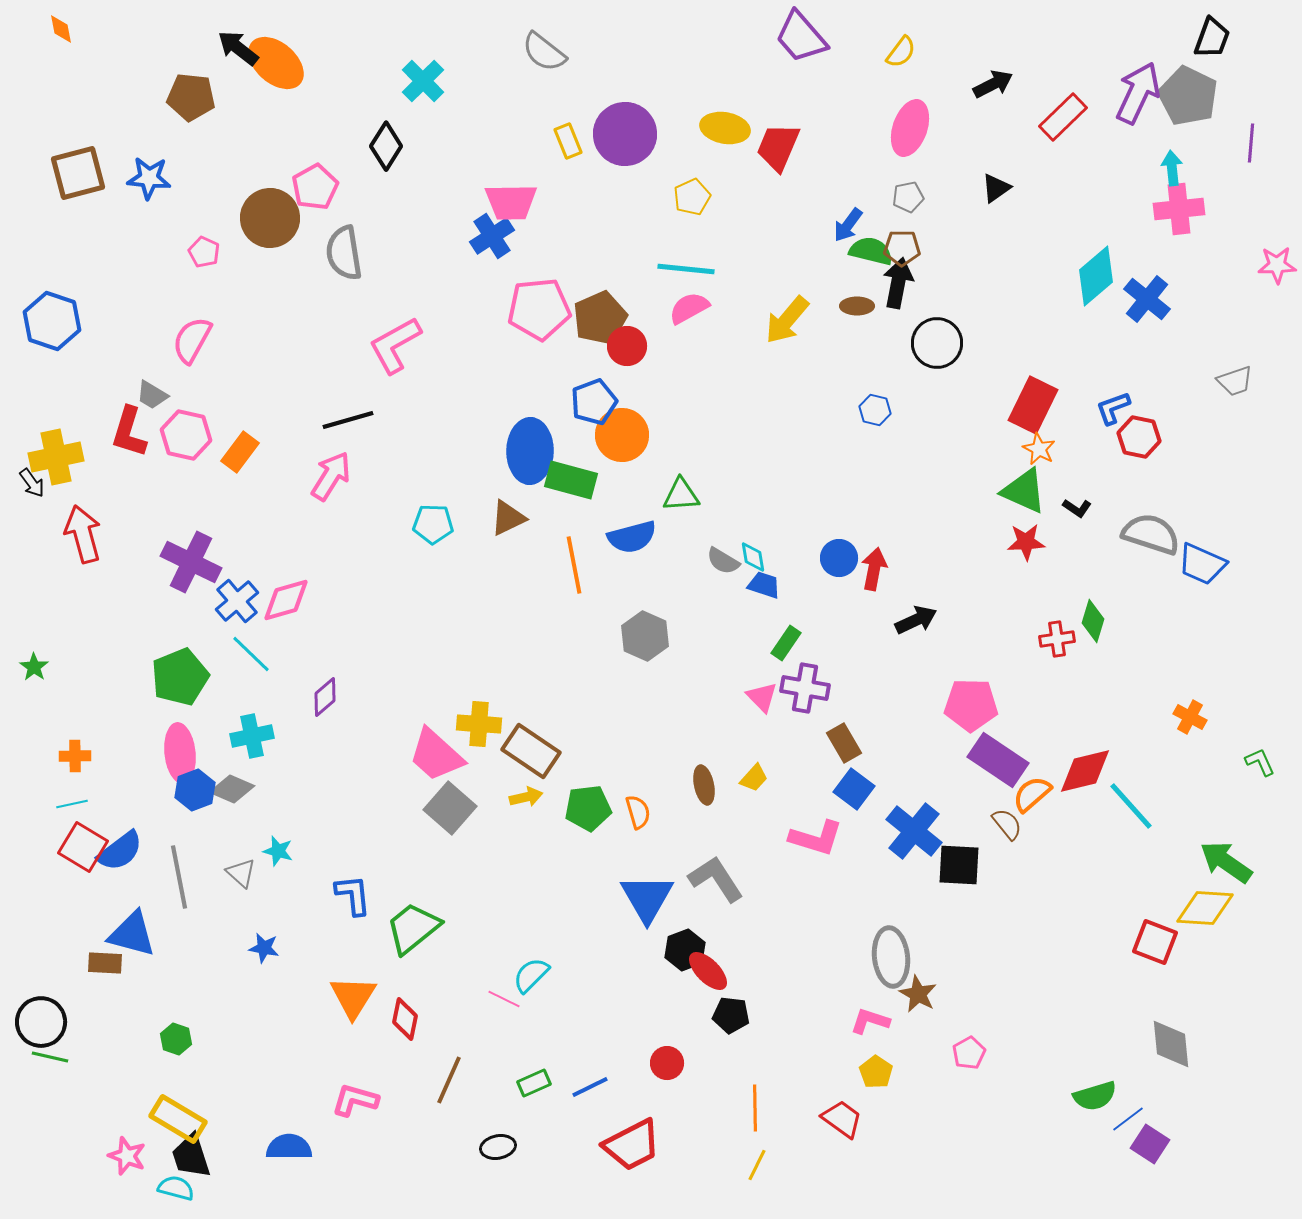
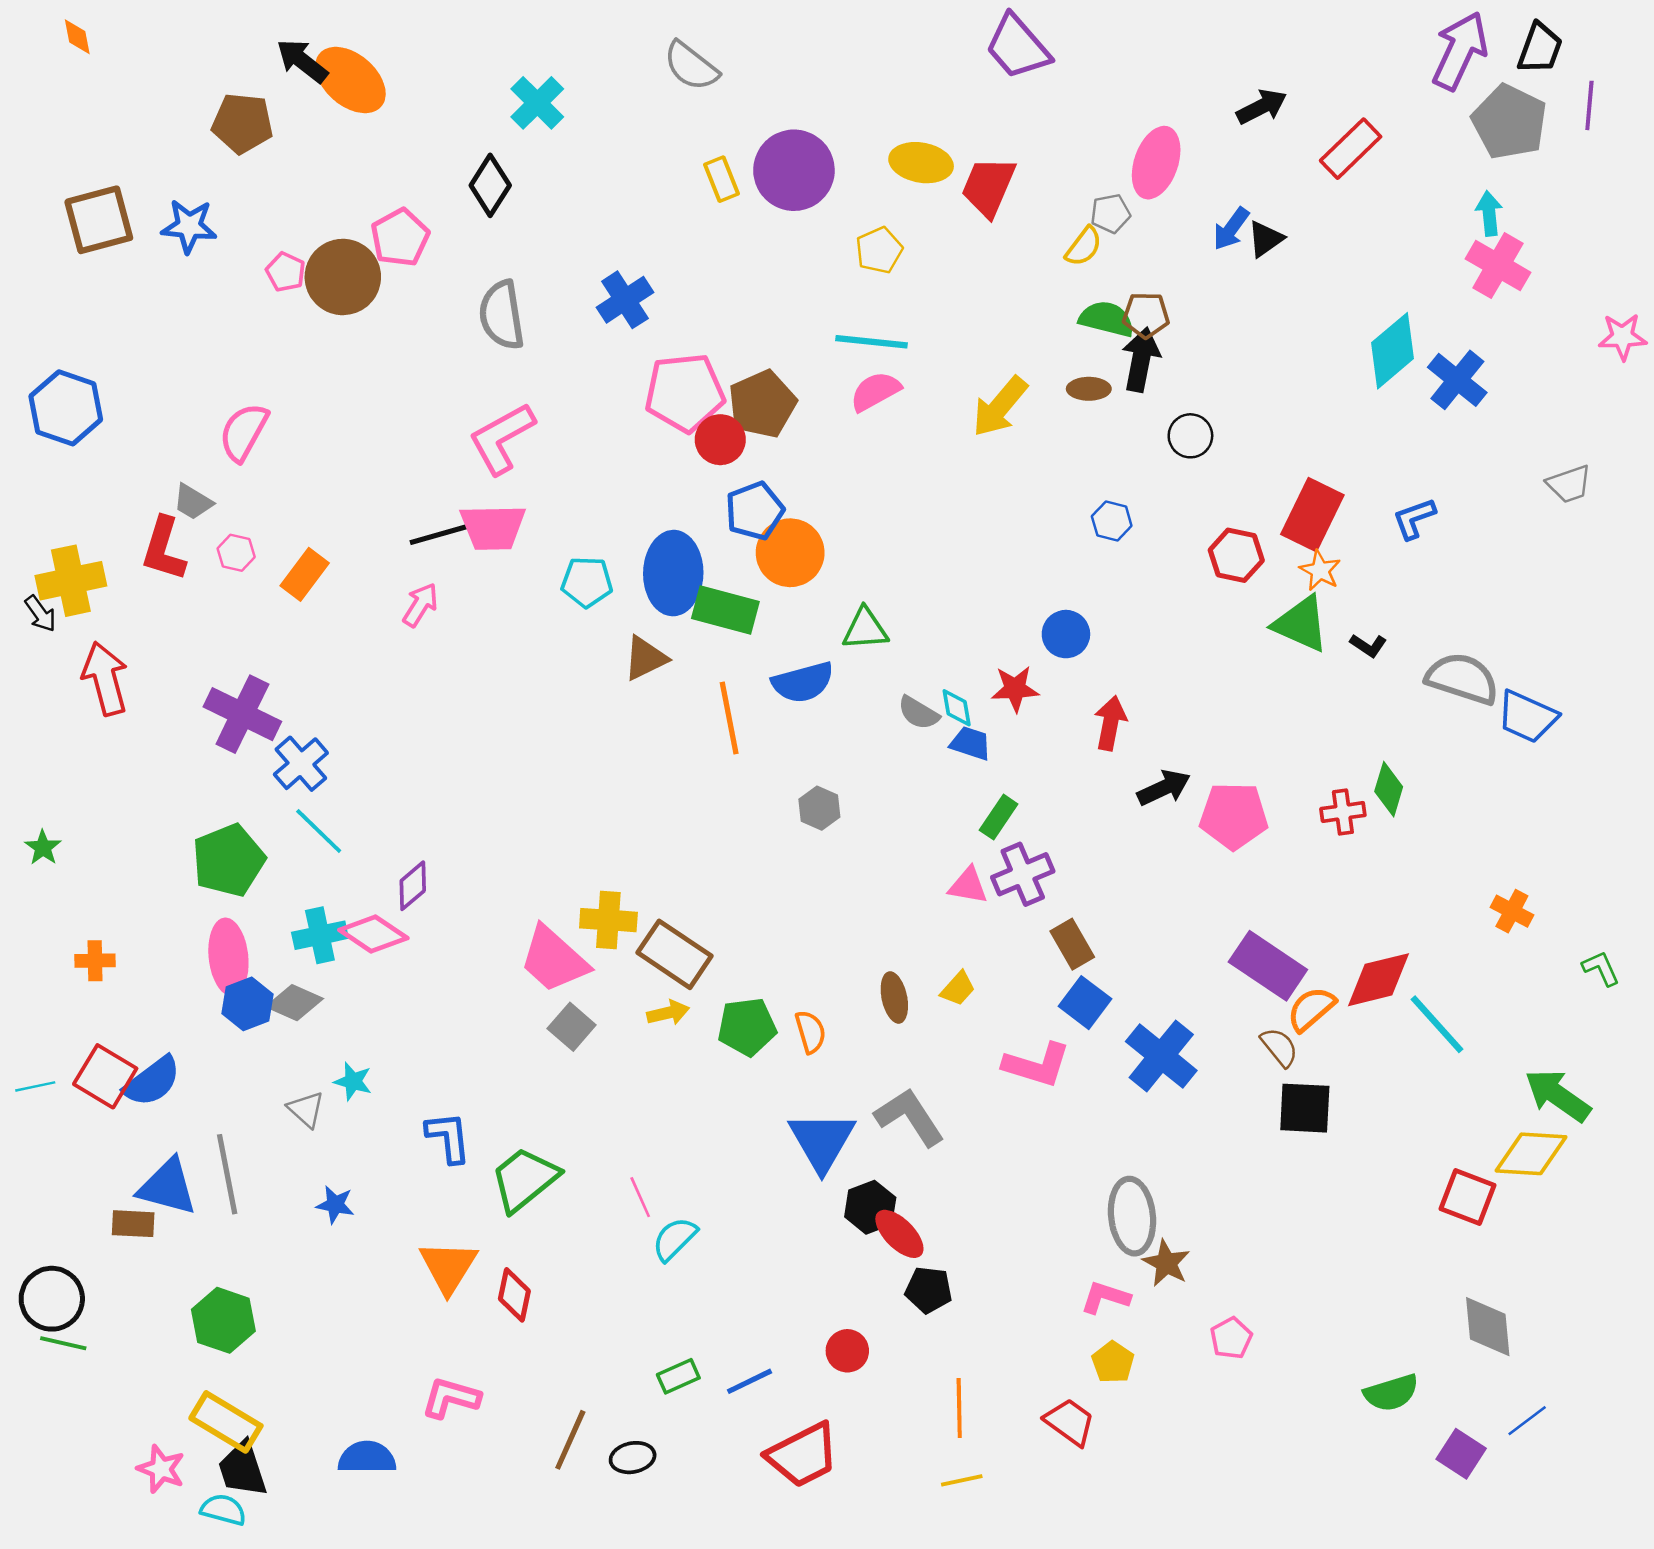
yellow semicircle: (901, 52) -> (1084, 246), moved
purple arrow: (1138, 93) -> (1460, 51), moved
purple line: (1251, 143) -> (1589, 105), moved
gray pentagon: (908, 197) -> (1110, 213), moved
pink trapezoid: (511, 202) -> (493, 527), moved
pink cross: (1179, 209) -> (1498, 266), turned 36
blue arrow: (848, 225) -> (1231, 229), moved
pink pentagon: (204, 252) -> (286, 272), moved
gray semicircle: (344, 253) -> (502, 315), moved
black circle: (937, 343) -> (1190, 436), size x0.7
red circle: (627, 346) -> (720, 440), moved
pink hexagon: (186, 435) -> (236, 553), size x0.6
red hexagon: (1139, 437) -> (1236, 555), moved
pink arrow: (331, 476) -> (420, 605), size x0.7
cyan pentagon: (433, 524) -> (587, 582), moved
red star: (1026, 542) -> (1015, 689), moved
blue circle: (839, 558) -> (1066, 634), moved
pink diamond: (286, 600) -> (373, 934), moved, turned 50
gray hexagon: (645, 636) -> (819, 808), size x0.7
purple cross: (805, 688) -> (1023, 874), turned -33
pink triangle: (762, 697) -> (968, 886), turned -36
pink pentagon: (971, 705) -> (1234, 816), moved
cyan line: (72, 804) -> (35, 1086), moved
gray square: (450, 808) -> (572, 1027), size x0.7
black square: (959, 865) -> (1305, 1108), moved
gray line: (179, 877) -> (227, 1174), moved
pink line: (504, 999) -> (640, 1197), moved, turned 40
green hexagon: (176, 1039) -> (223, 1320), size x1.6
brown line: (449, 1080) -> (570, 1440), moved
blue line: (1128, 1119) -> (1527, 1421), moved
yellow line: (757, 1165) -> (962, 1480), turned 52

